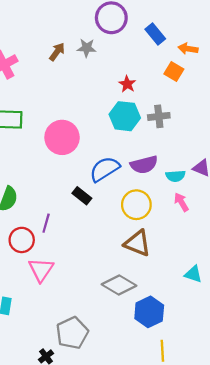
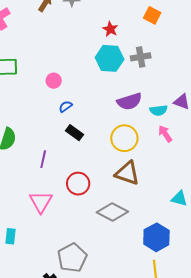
pink circle: (62, 137) -> (54, 81), size x0.5
blue semicircle: (105, 169) -> (66, 106), moved, size x0.5
red circle: (22, 240) -> (78, 184), moved
blue hexagon: (149, 312) -> (156, 237), moved

